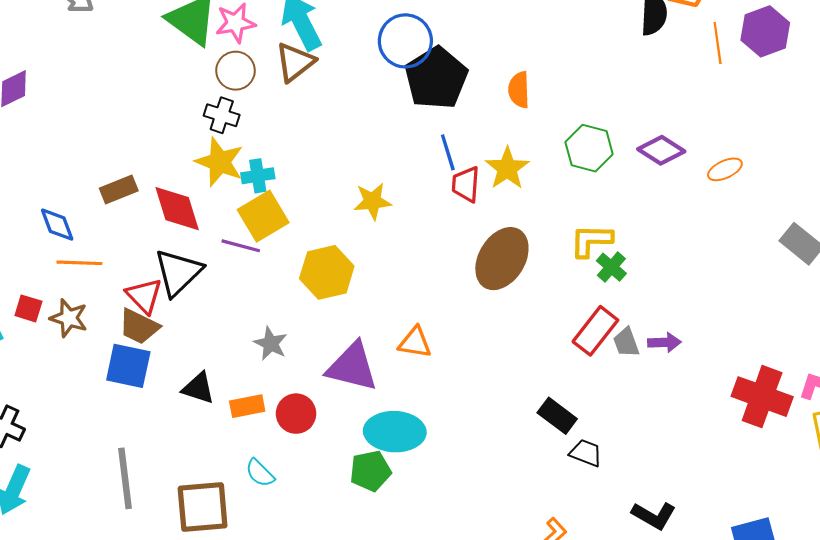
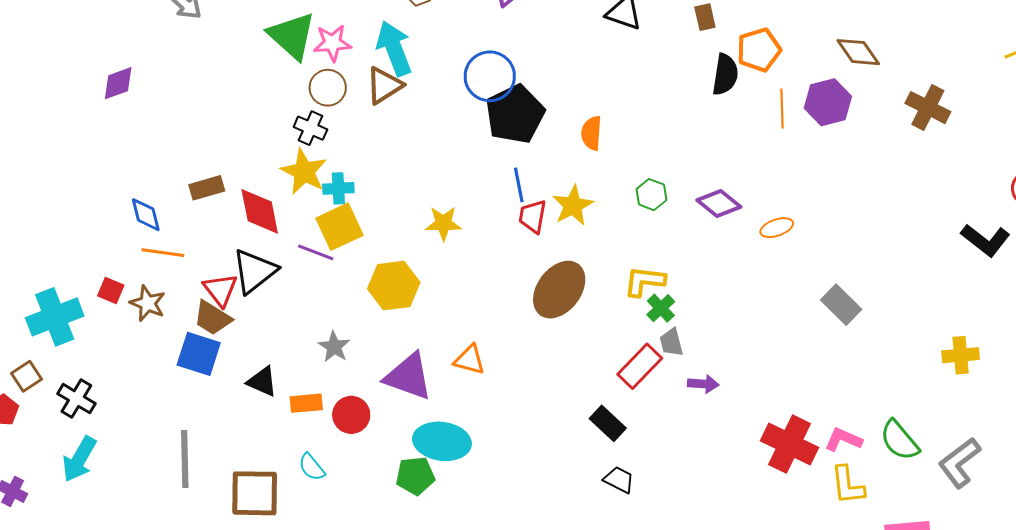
green hexagon: (589, 148) -> (651, 195), size x0.7
gray trapezoid: (626, 342) -> (671, 342), moved
black rectangle: (557, 416) -> (608, 423), moved

